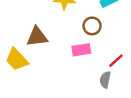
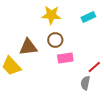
brown circle: (92, 26) -> (55, 40), moved

